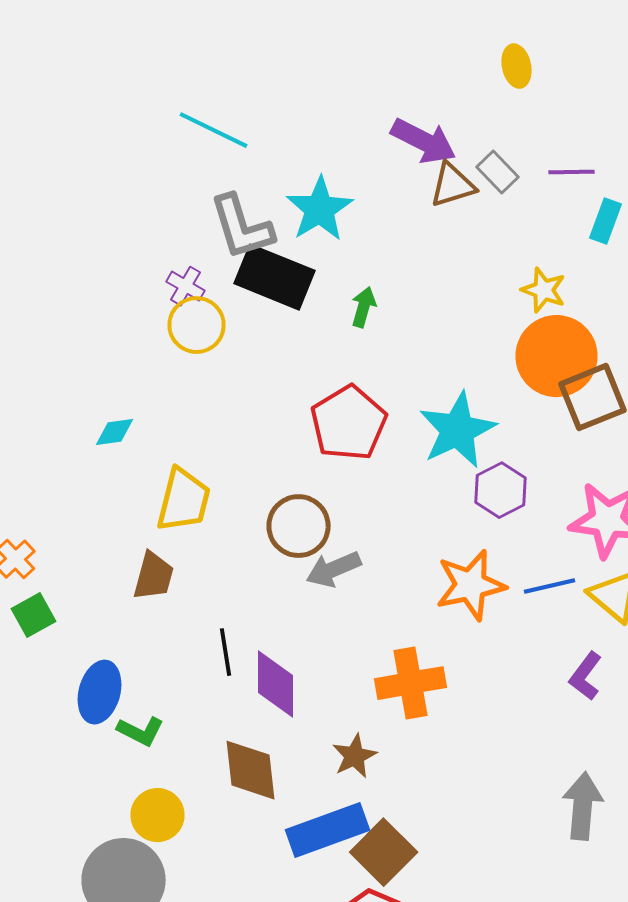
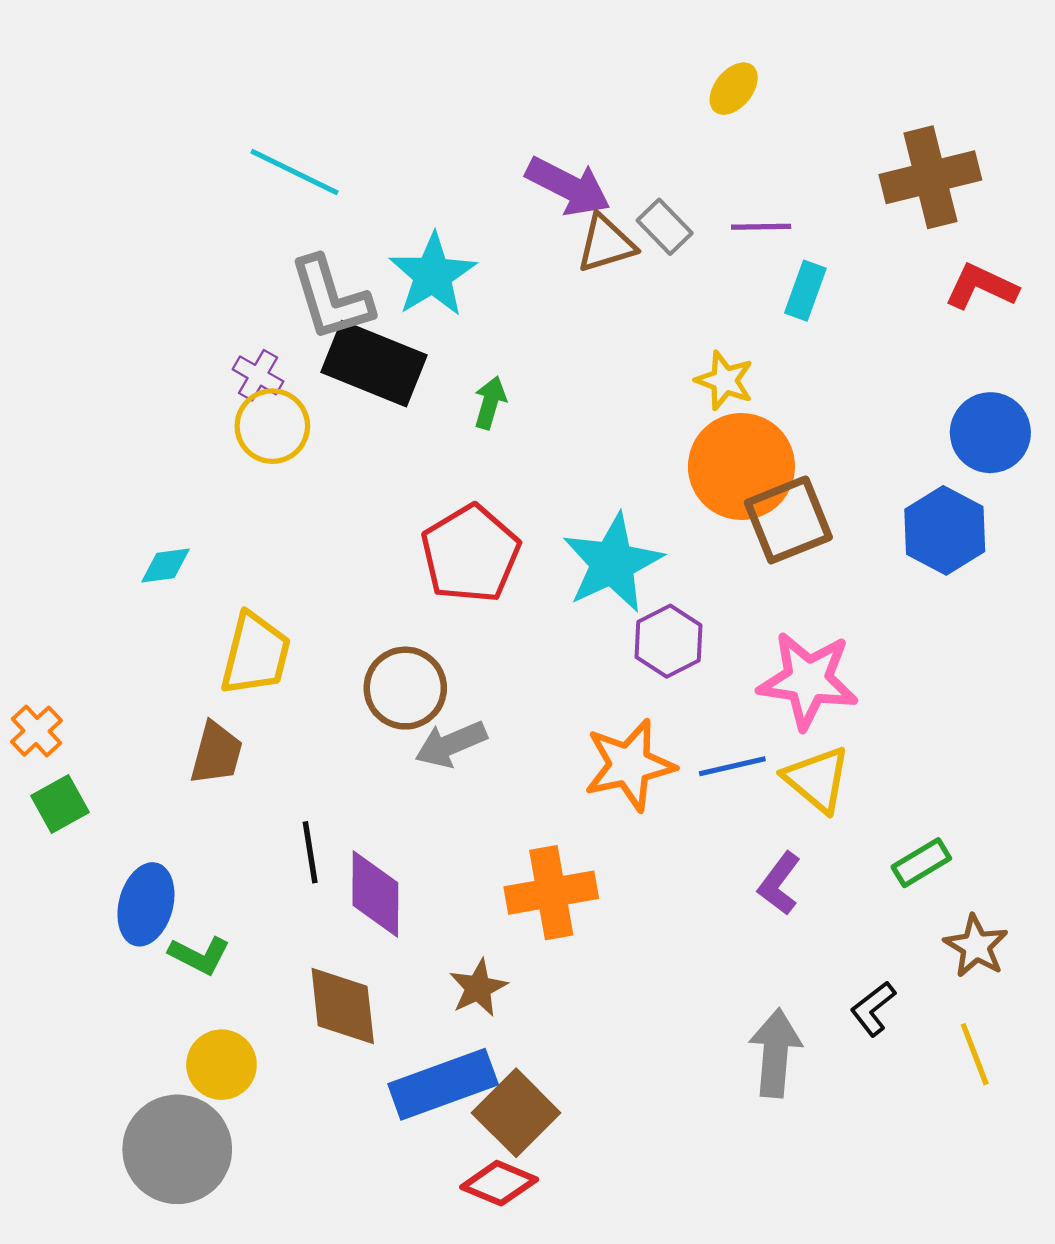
yellow ellipse: (516, 66) -> (734, 89), moved, turned 51

